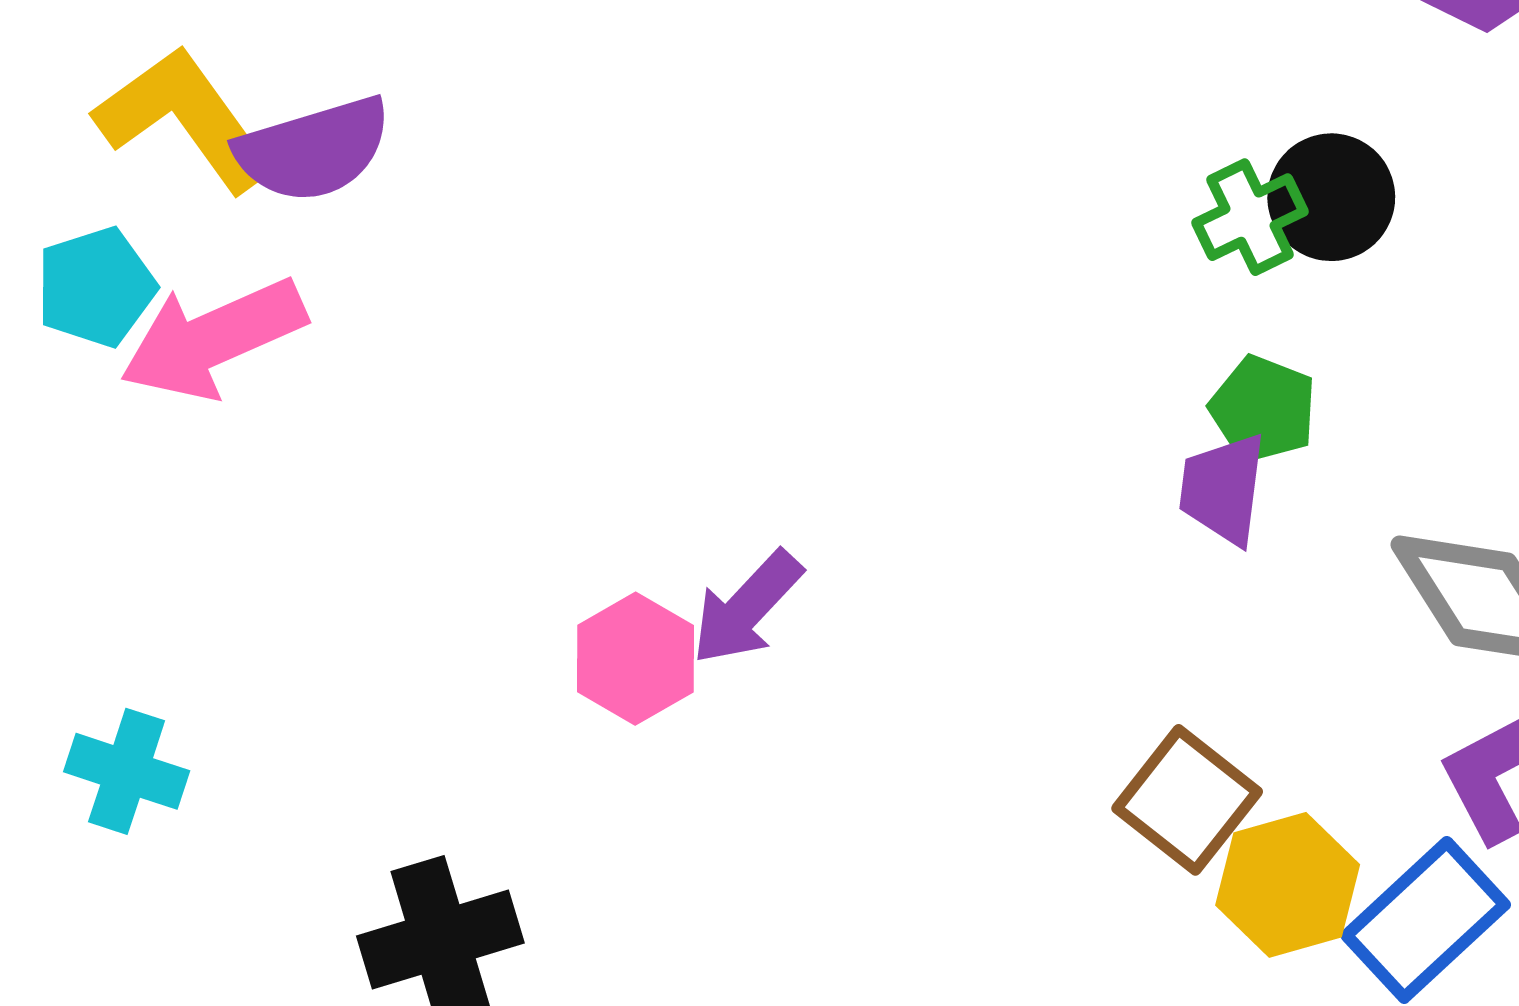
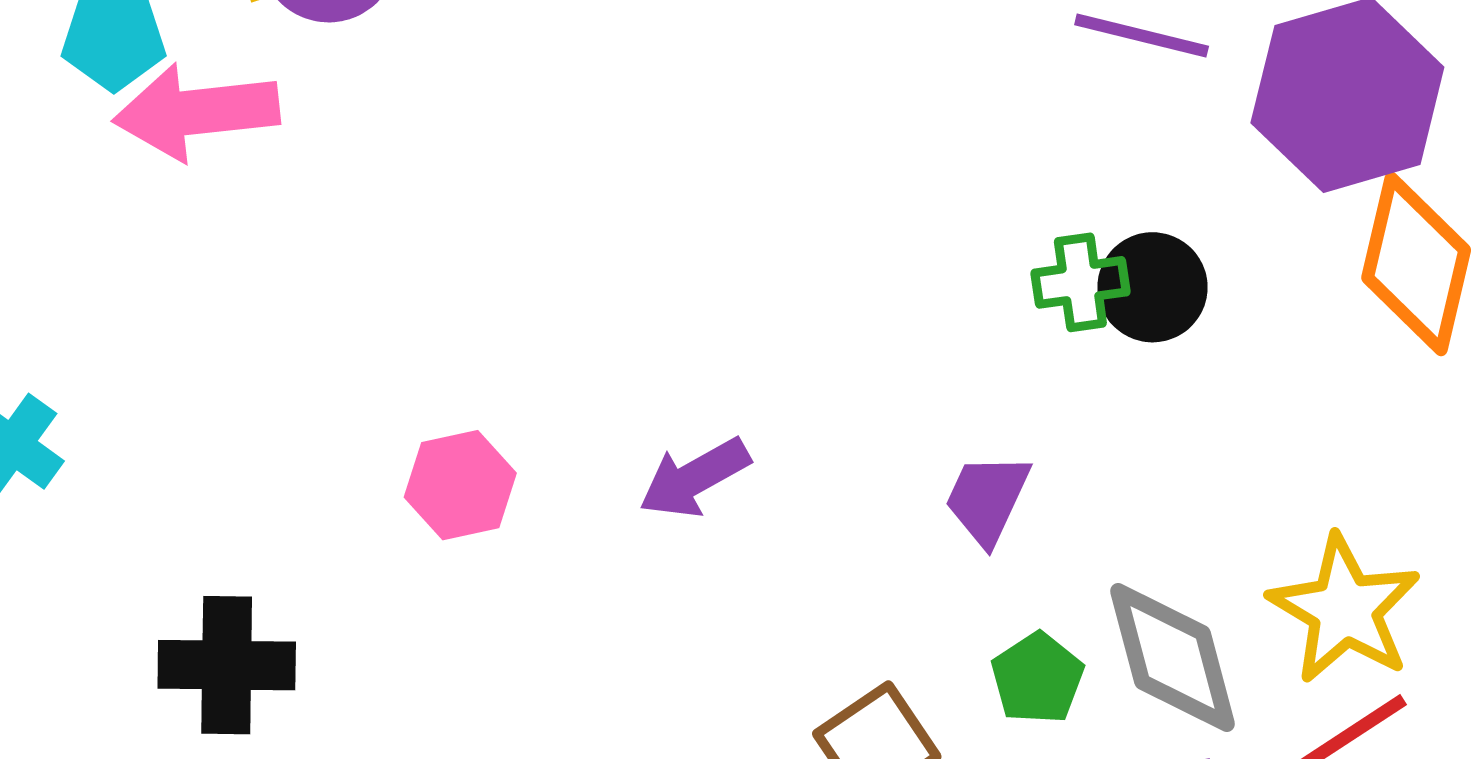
green pentagon: (1263, 409) -> (1037, 678), moved
purple arrow: (747, 608) -> (694, 478), moved

